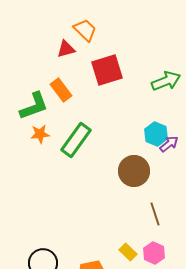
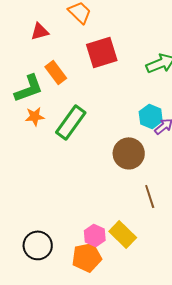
red triangle: (66, 49) -> (40, 31), moved
yellow rectangle: (128, 252) -> (123, 234), size x1.5
pink hexagon: (154, 253) -> (95, 235), moved

